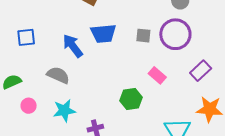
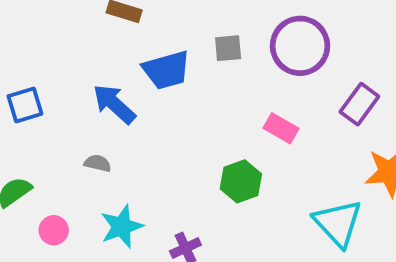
gray square: (143, 36) -> (228, 48), moved
gray semicircle: (58, 75) -> (98, 163), size x0.6

